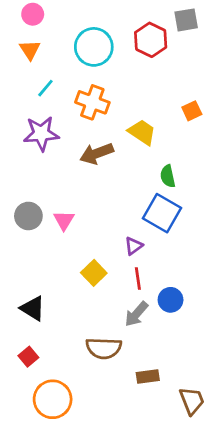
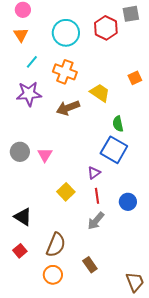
blue circle: (171, 300) -> (128, 202), moved
brown semicircle: (104, 348) -> (56, 245), moved, turned -70
brown rectangle: (148, 377) -> (90, 265), moved, turned 63
orange circle: (53, 399) -> (53, 275), moved, size x0.7

